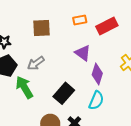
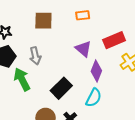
red rectangle: (107, 26) -> (114, 40), moved
gray arrow: (36, 63) -> (35, 56), turned -72

